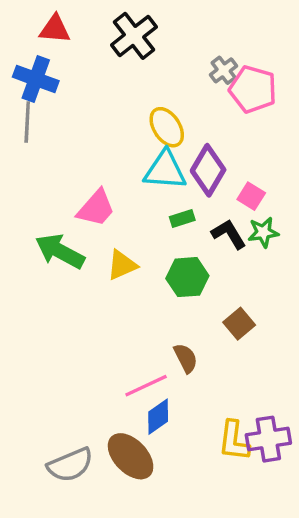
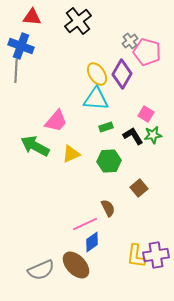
purple diamond: (208, 170) -> (122, 74), moved

